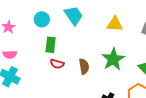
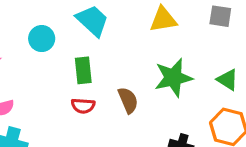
green rectangle: (51, 45) -> (83, 70), moved
green star: (113, 59) -> (173, 78), turned 30

